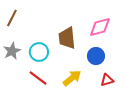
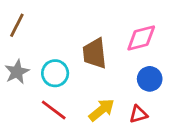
blue circle: (96, 56) -> (150, 79), moved
red triangle: (107, 80) -> (138, 114), moved

